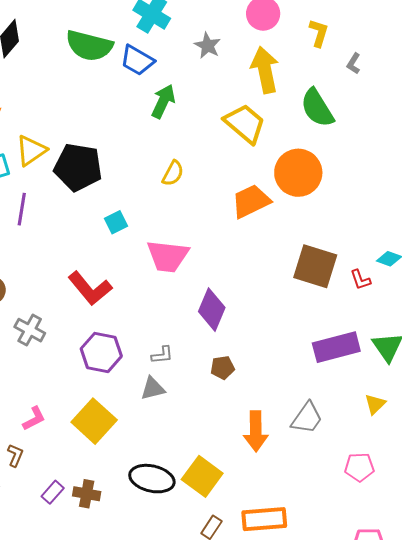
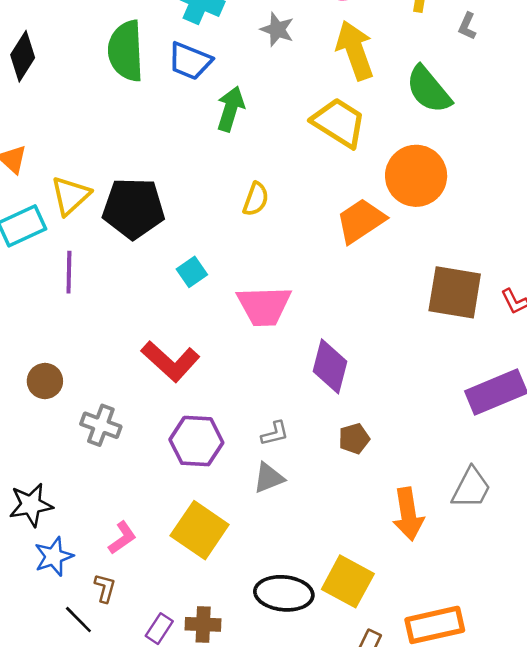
green semicircle: (89, 46) -> (126, 51), turned 81

